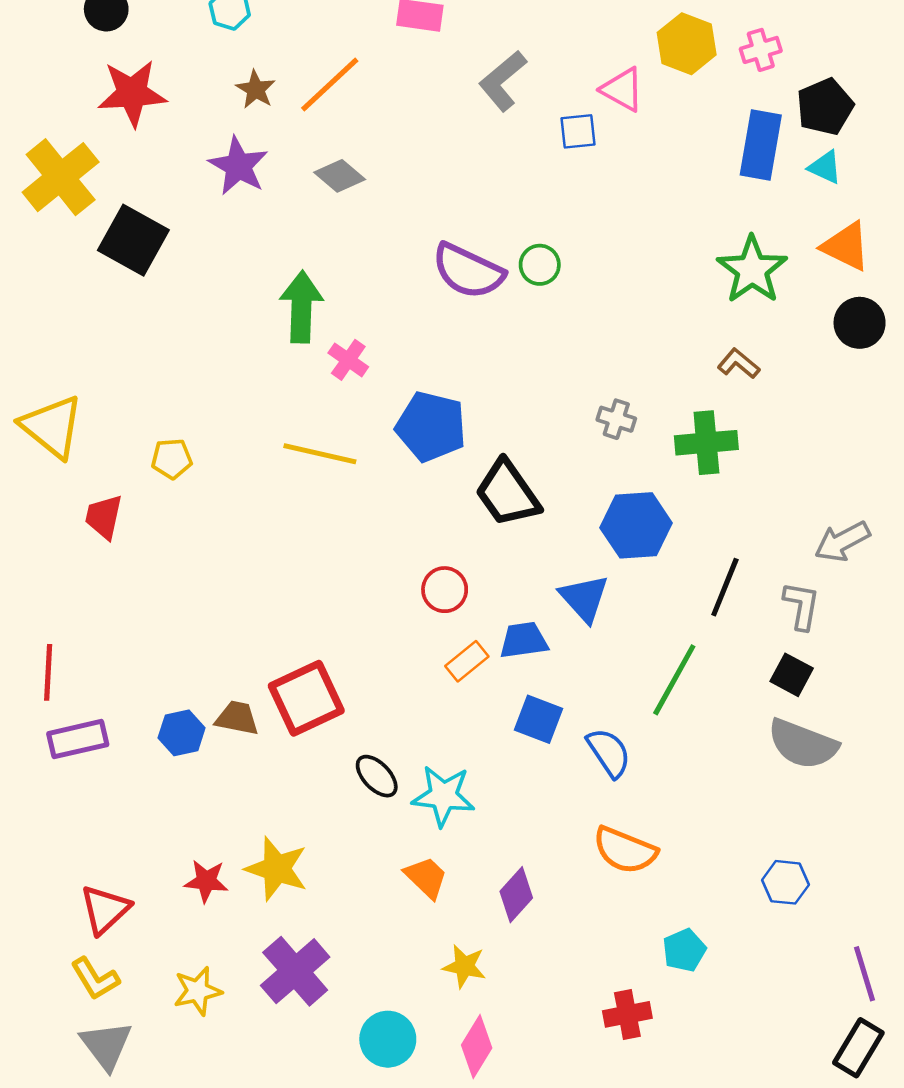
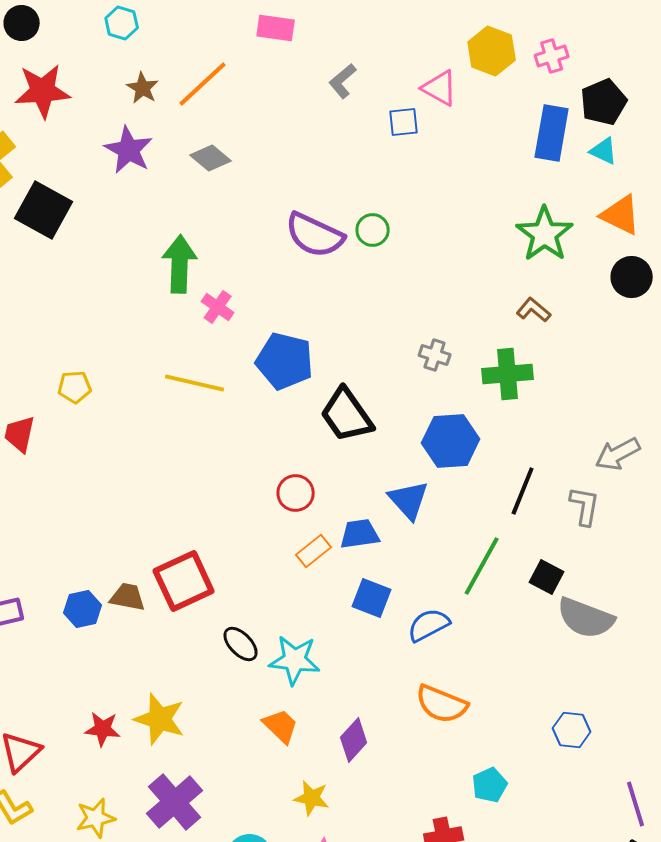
gray L-shape: (503, 81) -> (343, 81), size x0.7
black square: (792, 675) -> (547, 577), moved
blue semicircle: (609, 753) -> (429, 625), turned -84

